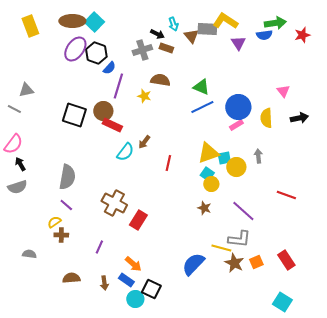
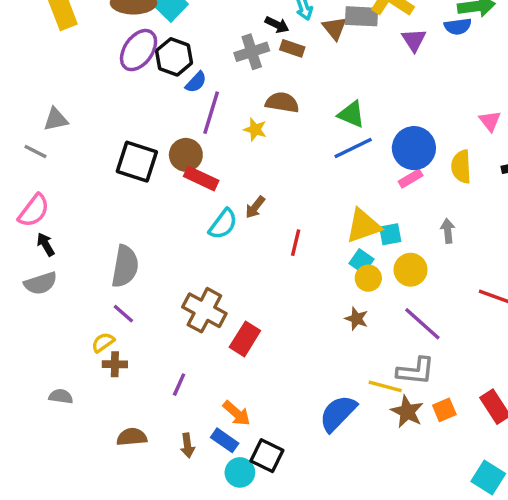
yellow circle: (236, 167) -> (411, 270), moved

